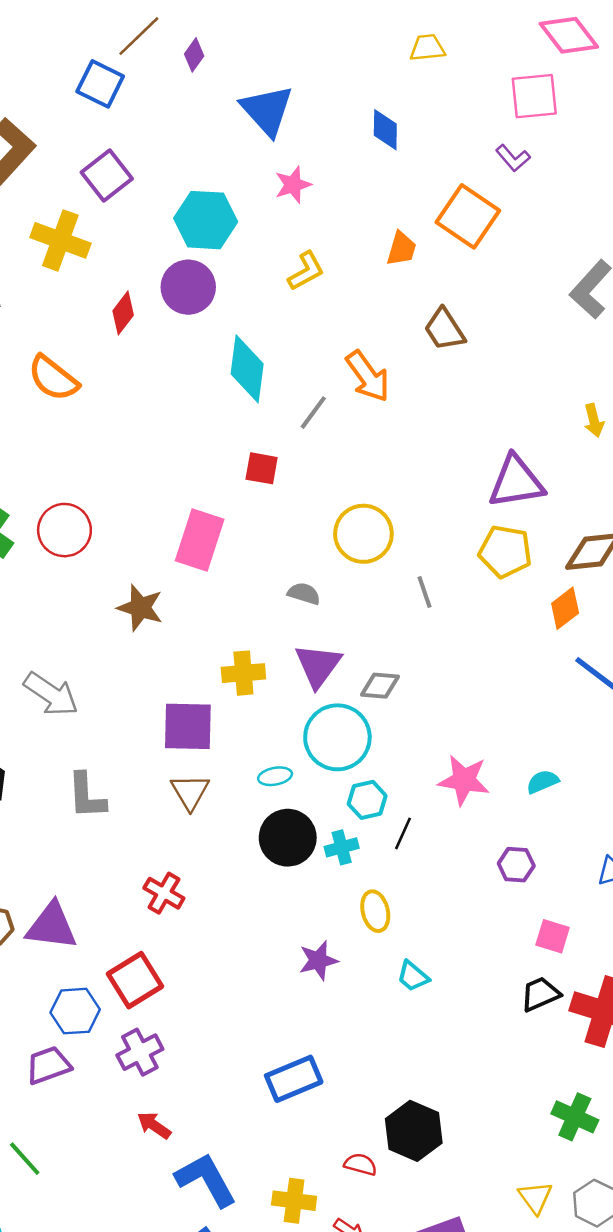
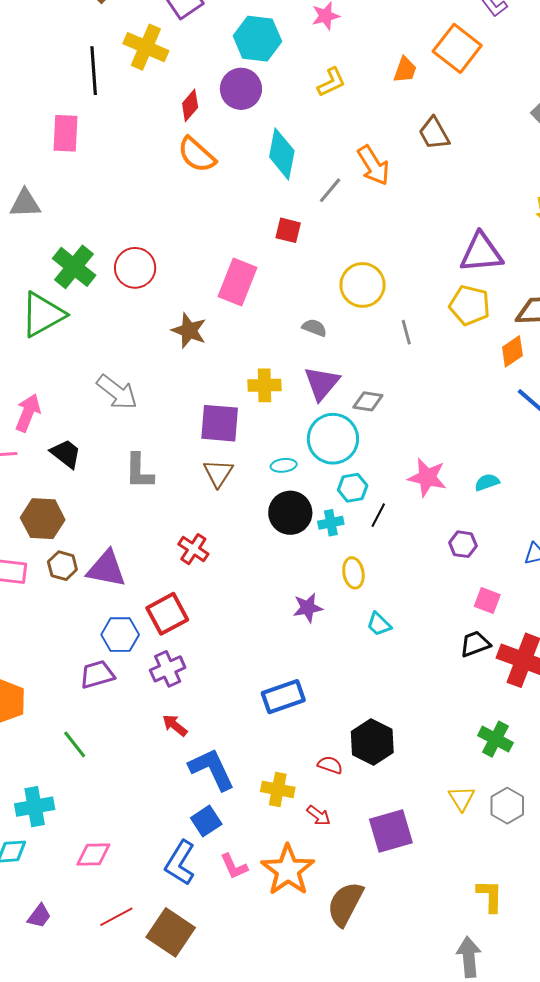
orange semicircle: (53, 378) -> (197, 155), moved

